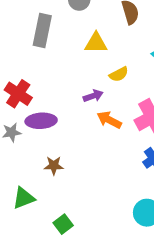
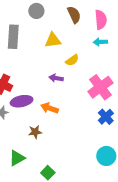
purple arrow: (93, 96) -> (56, 78), turned -144
orange arrow: (109, 120) -> (49, 108), moved

